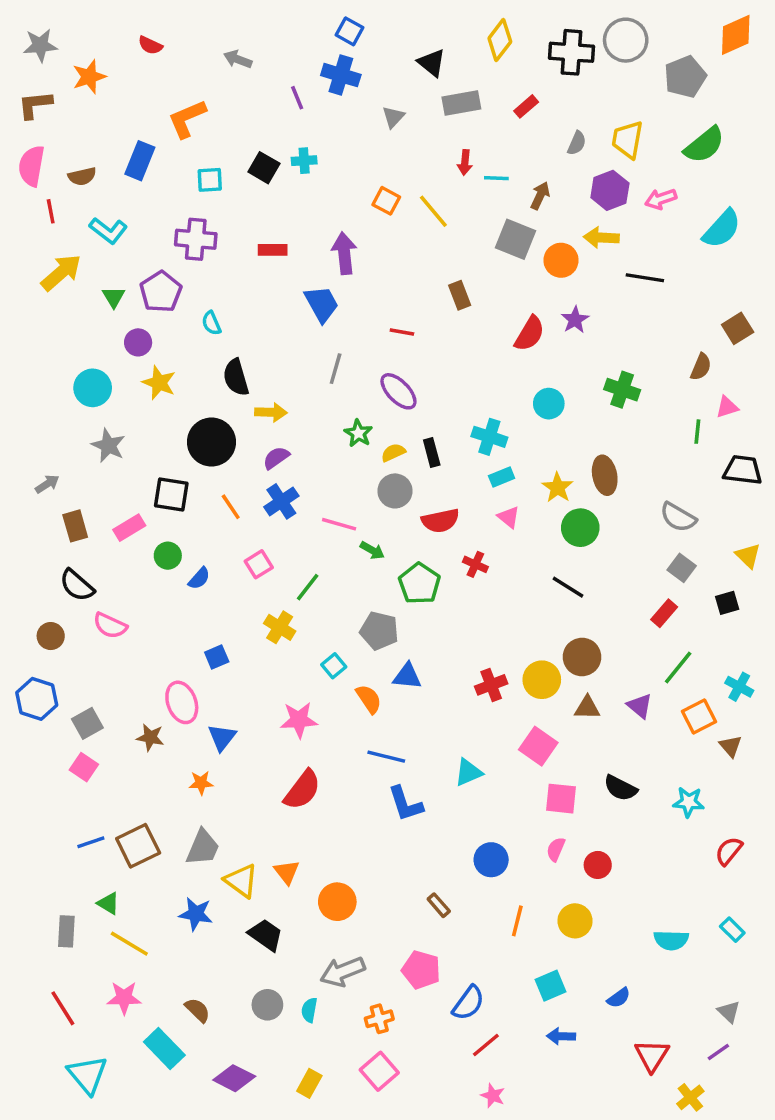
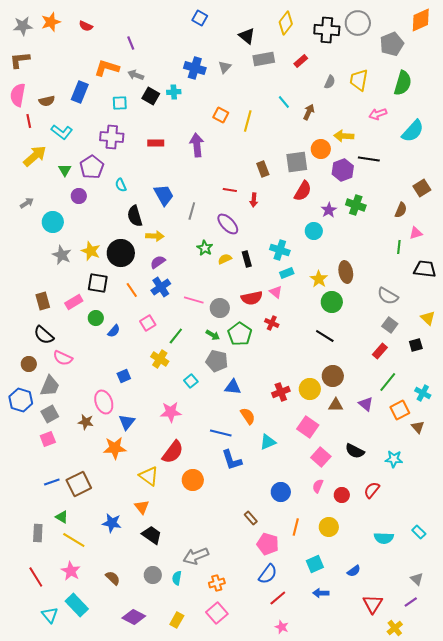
gray arrow: (238, 59) -> (136, 75), moved
blue cross: (341, 75) -> (195, 68), moved
orange star: (89, 77) -> (51, 22), moved
purple line: (297, 98) -> (131, 43), moved
orange L-shape: (187, 119) -> (107, 68), turned 40
green semicircle: (704, 145) -> (403, 83), turned -35
red arrow: (465, 162) -> (254, 200), moved
cyan line: (496, 178) -> (284, 102), turned 48
purple hexagon: (610, 190) -> (343, 170), moved
yellow line: (433, 211) -> (248, 121), turned 55
gray square: (516, 239) -> (297, 162), moved, turned -30
blue trapezoid: (322, 304) -> (164, 195), moved
purple star: (575, 320) -> (329, 210), moved
yellow star: (159, 383) -> (91, 251), moved
green cross: (622, 390) -> (356, 205), moved
gray arrow: (47, 484) -> (27, 203), moved
gray circle: (395, 491) -> (220, 308), moved
pink triangle: (509, 517) -> (276, 292), moved
green arrow: (372, 550) -> (213, 335), moved
orange semicircle: (369, 699) -> (248, 416), moved
pink square: (84, 767) -> (48, 439), turned 35
orange star: (201, 783) -> (115, 448), size x1.6
pink square: (561, 799) -> (321, 457), turned 36
gray trapezoid: (203, 847) -> (50, 386), moved
red semicircle: (729, 851) -> (372, 490), moved
orange triangle: (287, 872) -> (142, 507), moved
yellow triangle: (241, 881) -> (149, 476), moved
orange circle: (337, 902) -> (193, 480), moved
pink pentagon: (421, 970) -> (268, 544), moved
pink star: (124, 998) -> (71, 571), turned 30
cyan rectangle: (164, 1048) -> (77, 605), moved
cyan triangle: (87, 1075) -> (50, 615), size x0.7

